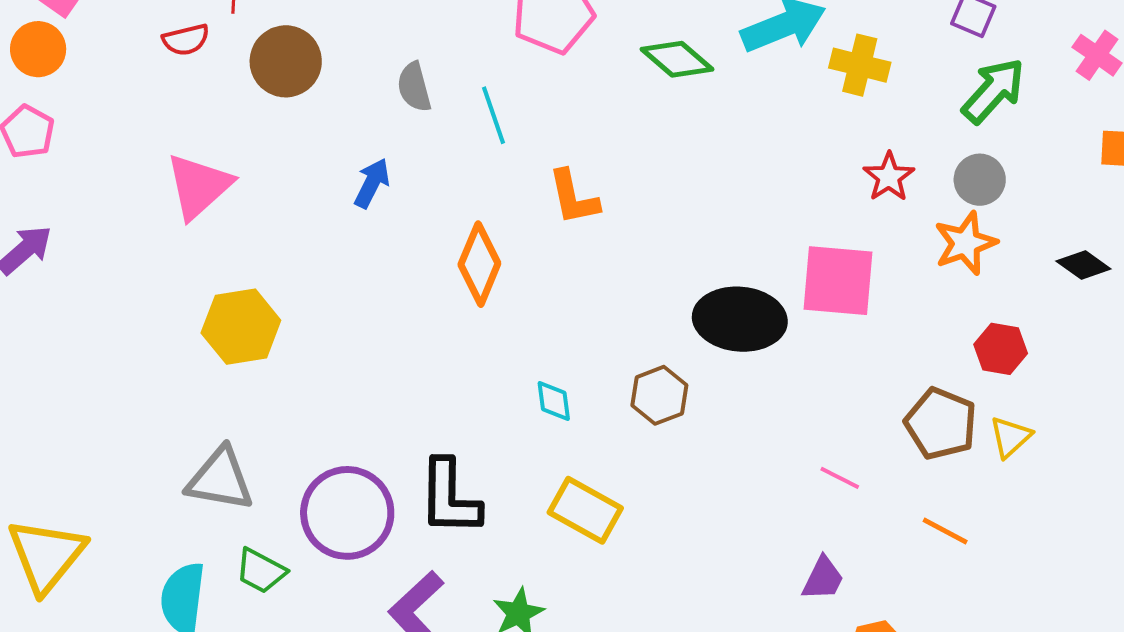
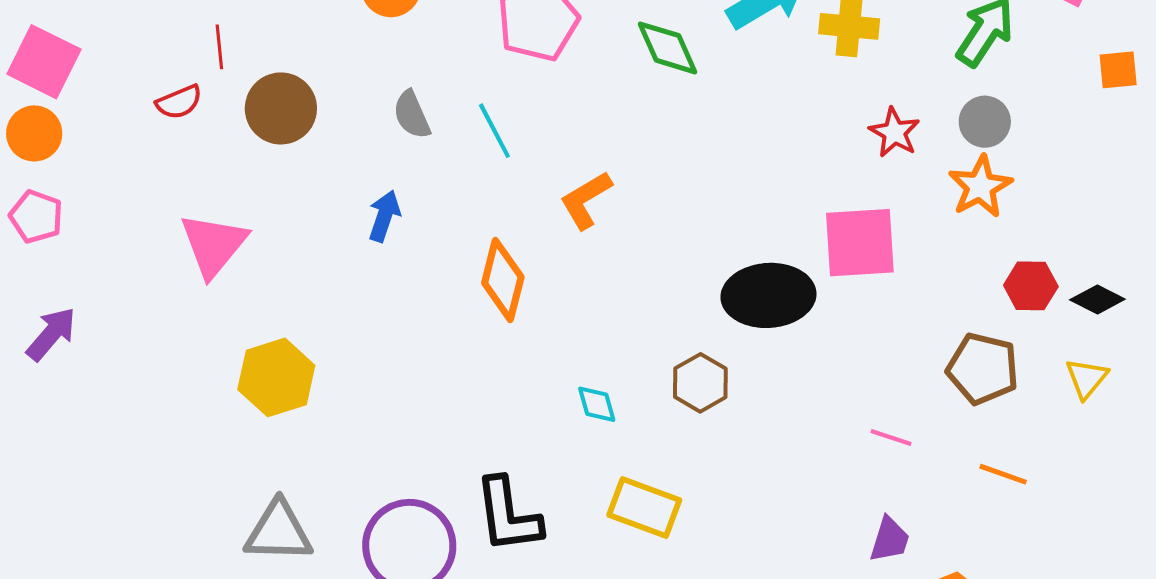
green diamond: (677, 59) -> (667, 48), turned 34
orange L-shape: (573, 197) -> (586, 200), turned 80
black diamond: (1083, 265) -> (1097, 299), moved
yellow triangle: (1010, 437) -> (1087, 378), moved

